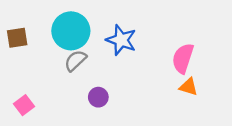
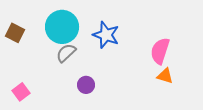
brown square: (17, 38) -> (15, 33), turned 36

